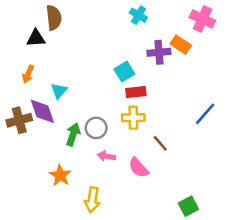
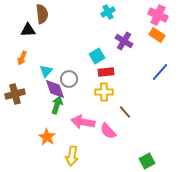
cyan cross: (138, 15) -> (108, 12), turned 32
orange rectangle: (181, 45) -> (157, 35), moved
purple cross: (159, 52) -> (124, 41), turned 36
purple diamond: (42, 111) -> (55, 89), moved
blue line: (205, 114) -> (160, 72), moved
gray circle: (96, 128) -> (69, 79), moved
pink arrow: (106, 156) -> (83, 122), size x1.6

